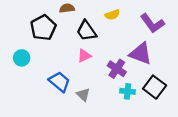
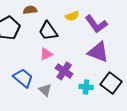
purple L-shape: (152, 23) -> (96, 24), moved
purple cross: (117, 69) -> (64, 71), moved

